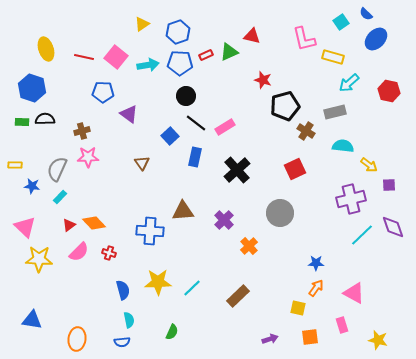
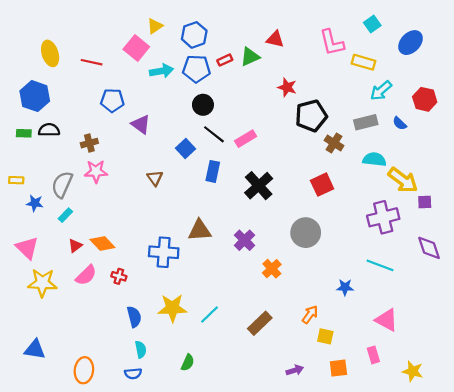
blue semicircle: (366, 14) -> (400, 123), moved
pink square: (116, 57) -> (136, 48), moved
yellow arrow: (369, 165) -> (403, 180), size x1.6
cyan line: (362, 235) -> (380, 265), moved, turned 65
orange arrow: (316, 288) -> (310, 315), moved

